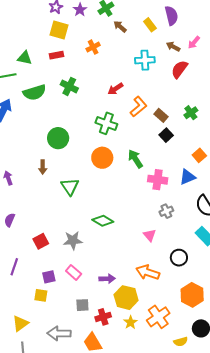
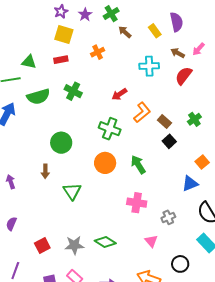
pink cross: (158, 180) -> (137, 203), moved
green diamond: (103, 221) -> (105, 242), moved

